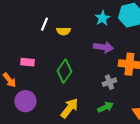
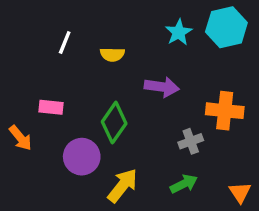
white line: (44, 24) -> (65, 43), moved
purple arrow: (103, 47) -> (162, 87), moved
purple circle: (25, 101) -> (82, 157), moved

